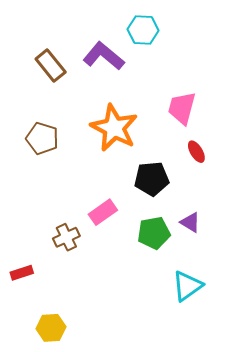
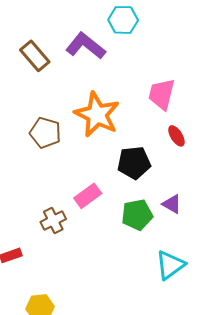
brown pentagon: (42, 138) -> (45, 133), moved

